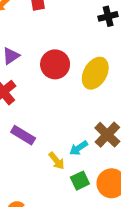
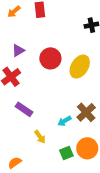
yellow arrow: (57, 161) -> (40, 137), moved
green square: (80, 181) -> (66, 153), moved

